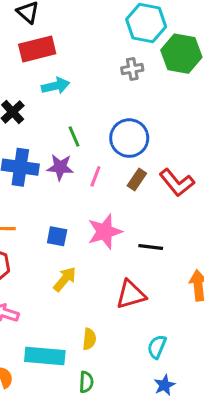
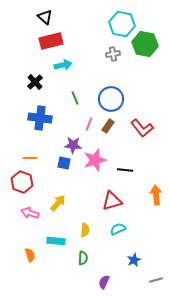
purple star: (60, 167) -> (73, 145), moved
brown rectangle: (137, 179) -> (108, 126), moved
yellow arrow: (65, 279) -> (58, 203), moved
cyan semicircle: (157, 347) -> (118, 229), moved, turned 42
cyan rectangle: (45, 356) -> (56, 241), size x0.7

